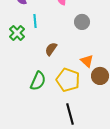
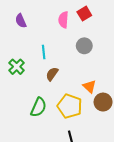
cyan line: (35, 21) -> (44, 52), moved
green cross: (17, 33) -> (17, 67), moved

